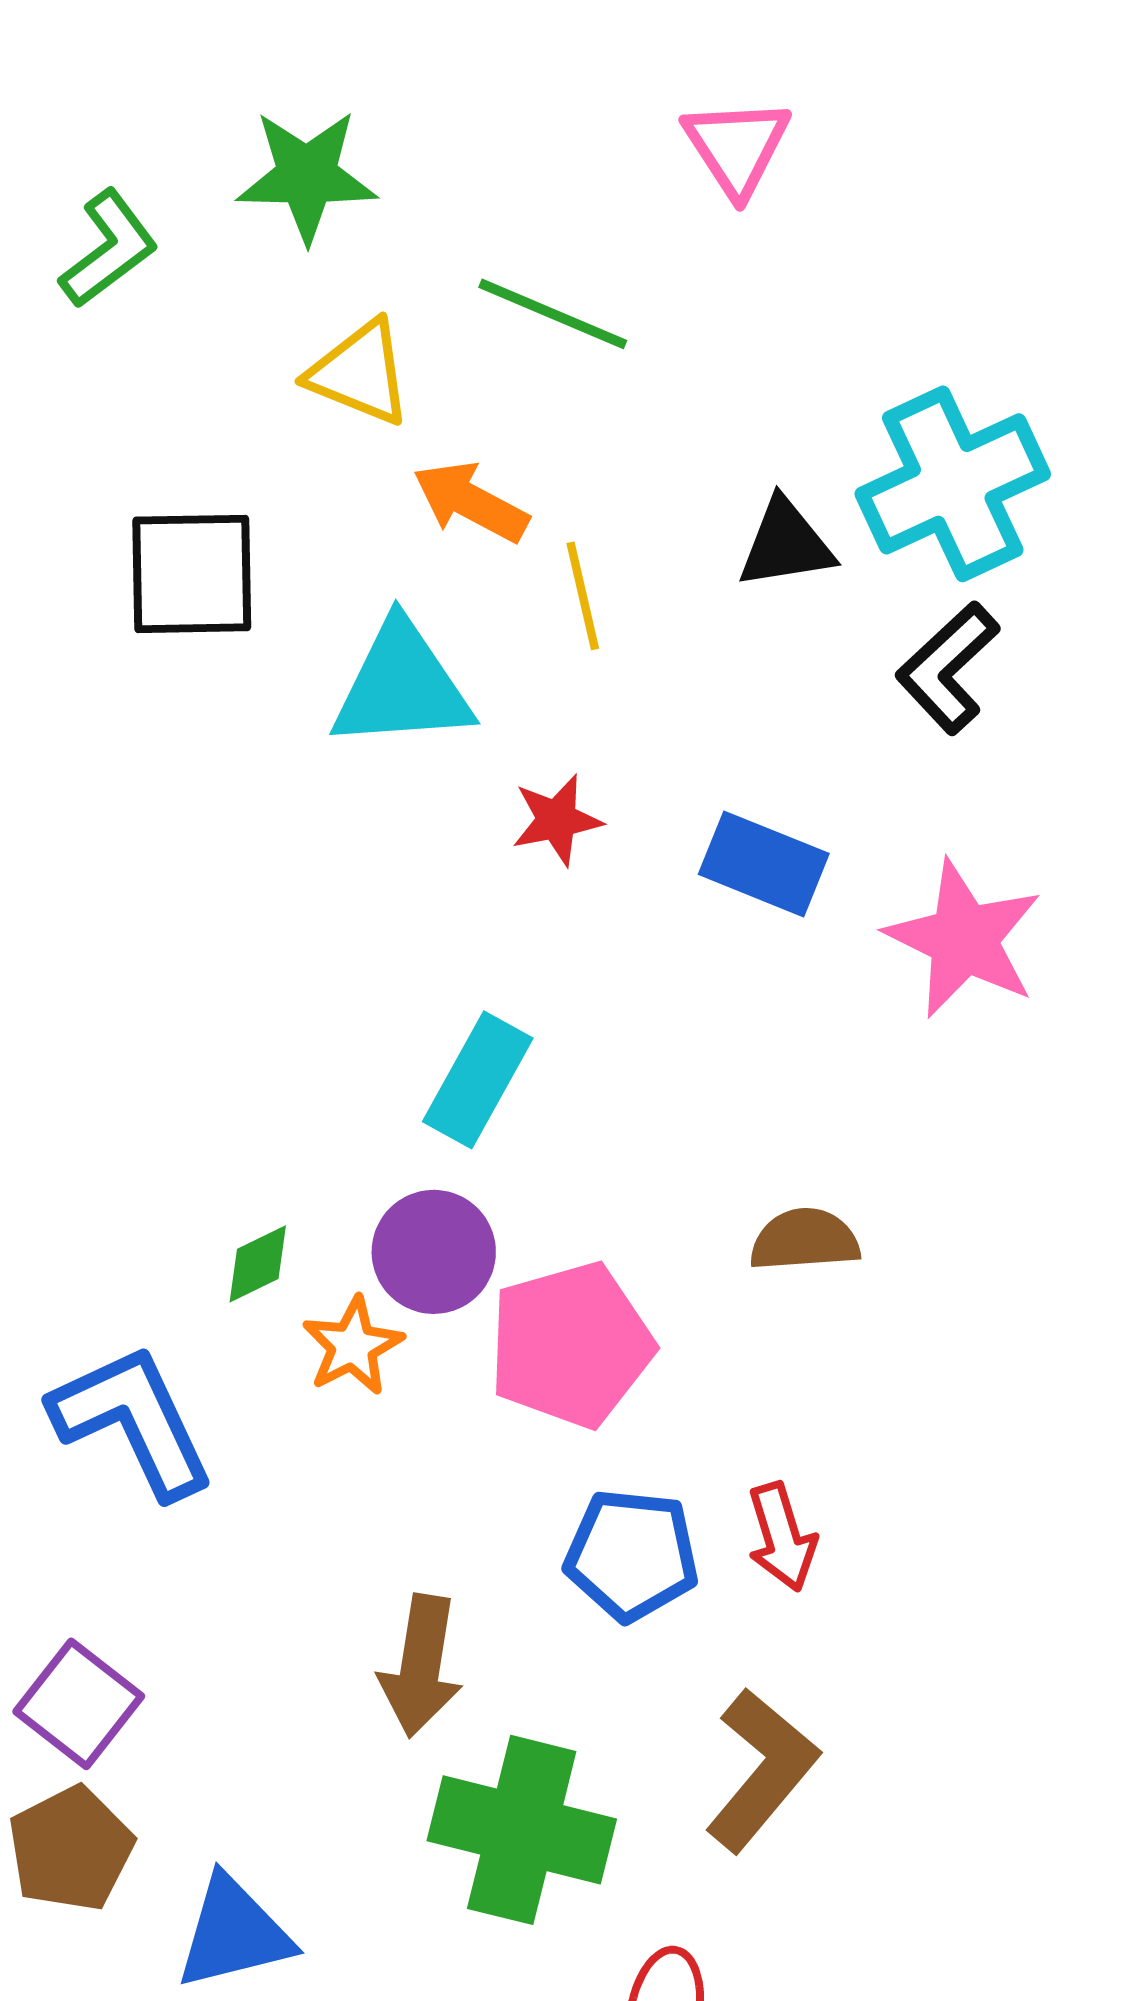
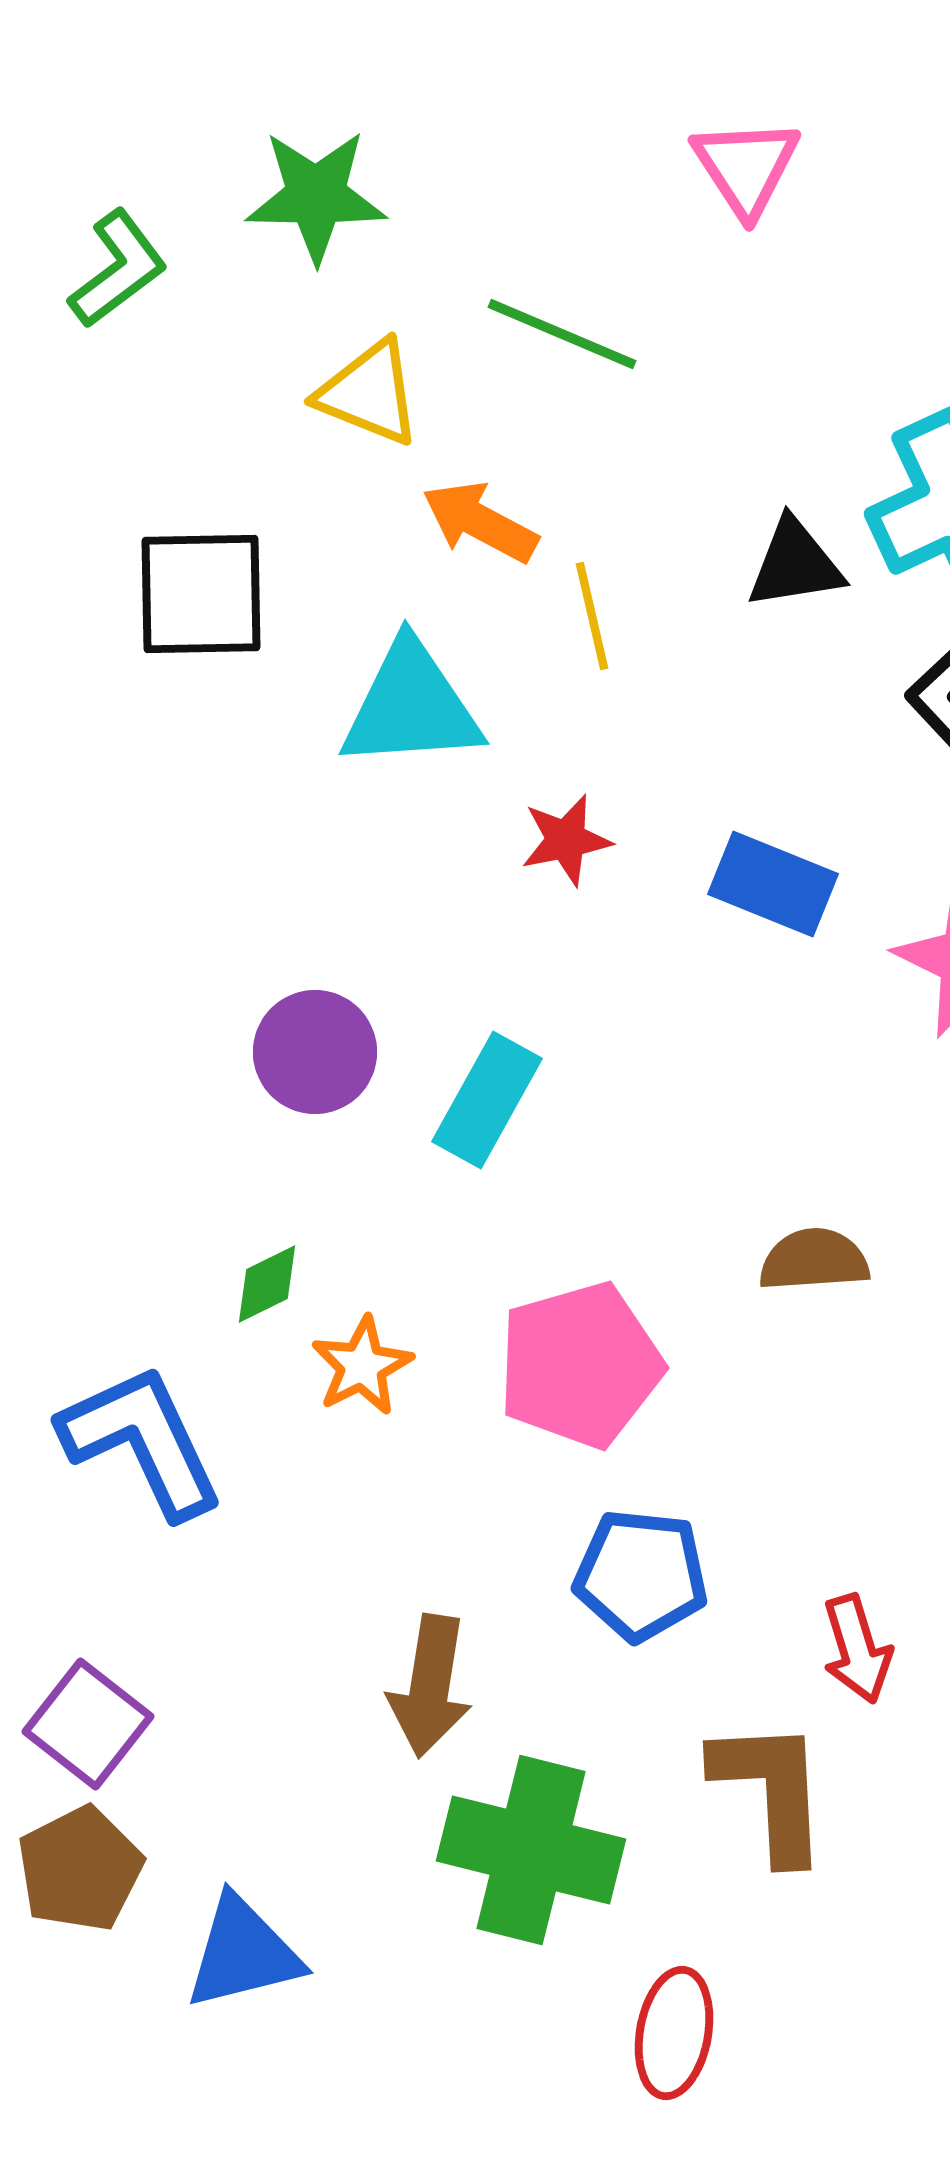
purple circle: (434, 1252) -> (315, 1052), moved
red arrow: (782, 1537) -> (857, 1649), moved
brown L-shape: (762, 1770) -> (771, 1790), turned -43

